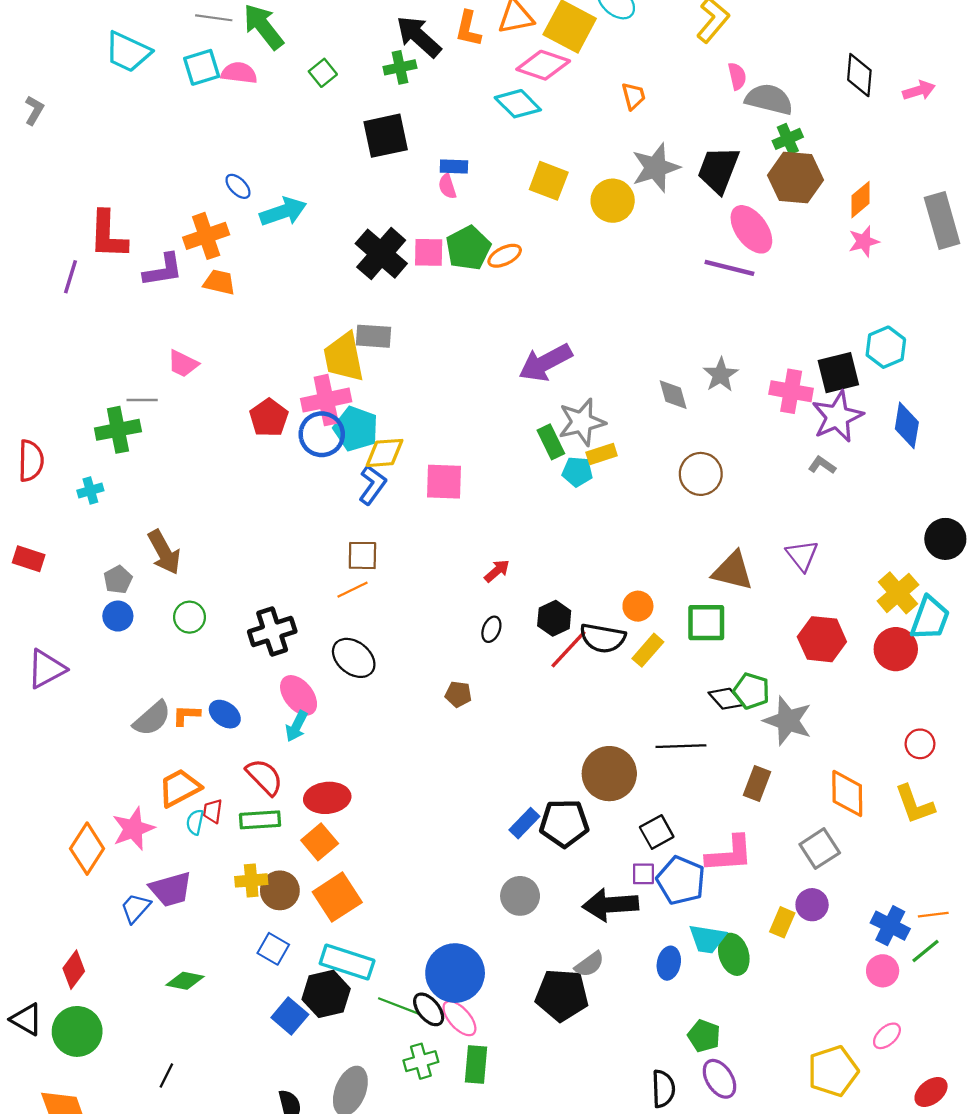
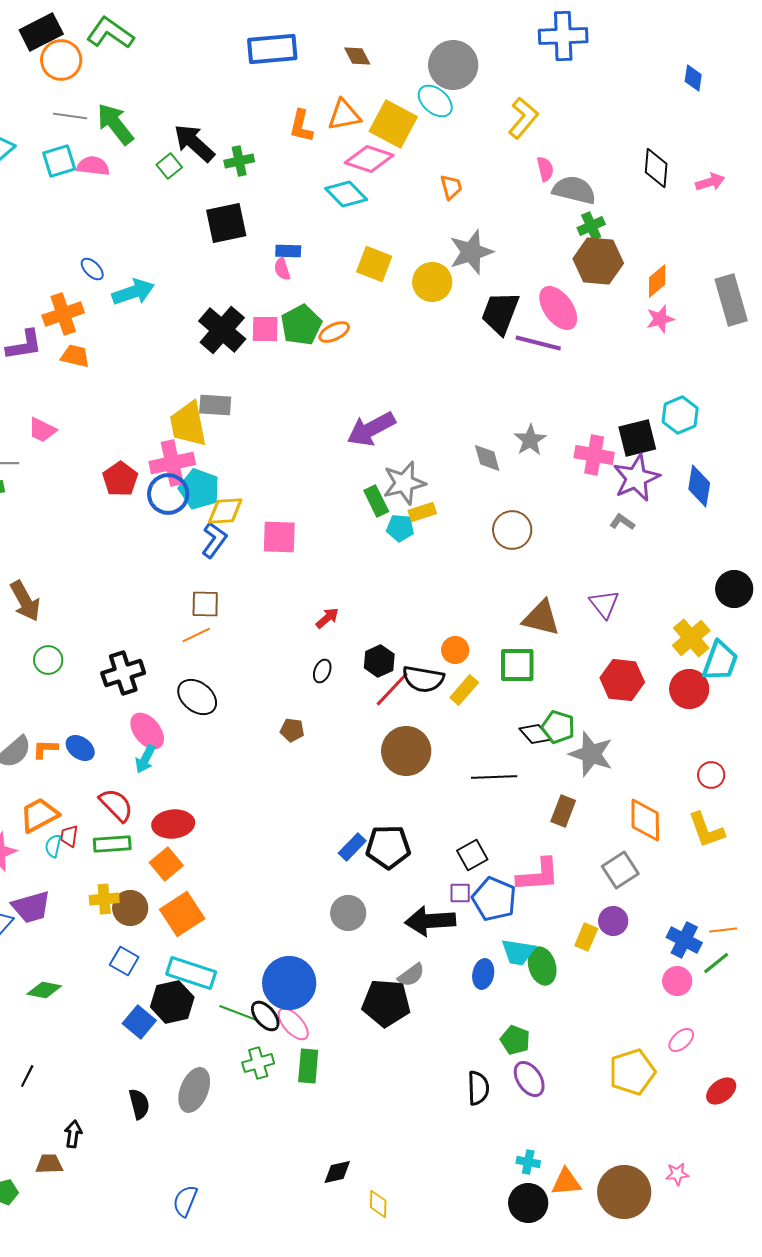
black arrow: (419, 36) -> (194, 143), moved
black trapezoid: (718, 170) -> (500, 313), moved
brown circle: (609, 774) -> (406, 751), moved

